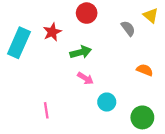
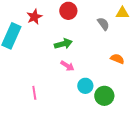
yellow triangle: (151, 15) -> (122, 13), turned -40
red star: (52, 32) -> (34, 17), moved
green circle: (142, 117) -> (104, 96), moved

